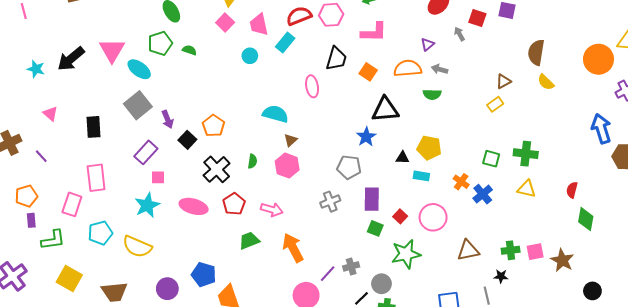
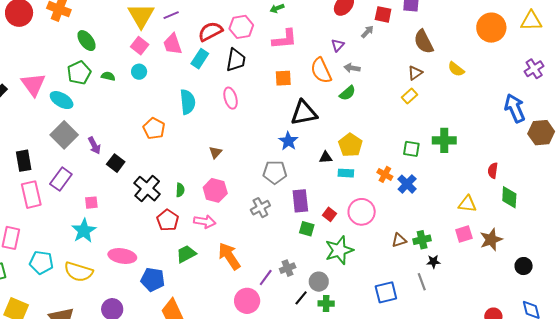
gray arrow: (459, 34) -> (367, 32), turned 80
brown semicircle: (536, 52) -> (424, 42), moved, turned -30
cyan circle: (250, 56) -> (139, 72), moved
black trapezoid: (336, 59) -> (236, 60), moved
orange circle: (598, 59) -> (491, 28), moved
orange semicircle: (408, 68) -> (321, 71), turned -104
orange square: (368, 72) -> (283, 78), turned -30
green semicircle: (432, 94) -> (347, 93), turned -36
cyan semicircle: (275, 114) -> (188, 102), moved, turned 75
orange pentagon: (213, 126) -> (154, 128), moved
yellow pentagon: (429, 148) -> (350, 145), turned 30
purple rectangle: (146, 152) -> (61, 179), moved
green semicircle: (252, 161) -> (180, 190), moved
pink hexagon: (287, 166) -> (215, 190), moved
pink rectangle: (96, 178) -> (31, 195), moved
yellow triangle: (527, 189) -> (467, 204), moved
pink ellipse: (194, 206) -> (122, 256), moved
cyan pentagon: (100, 233) -> (41, 262), turned 30
green cross: (511, 250) -> (422, 240), moved
brown triangle: (468, 251) -> (399, 240), size x0.7
brown star: (562, 260) -> (491, 240), turned 30
blue pentagon: (204, 274) -> (153, 279), moved

